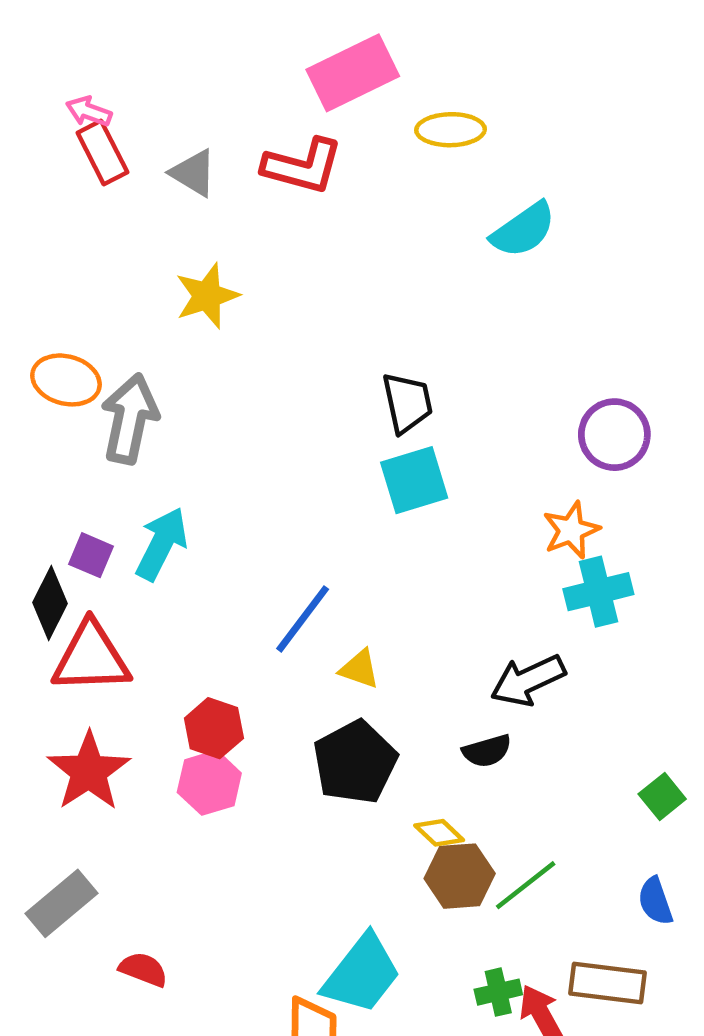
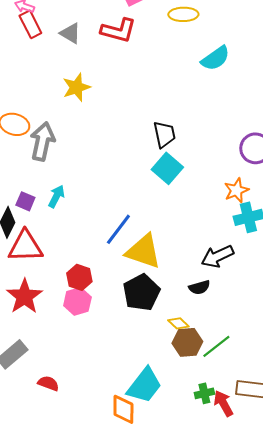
cyan square: (414, 480) -> (167, 168), turned -32
cyan arrow: (162, 544) -> (56, 196), size x0.7
yellow triangle: (360, 669) -> (143, 251), size x2.0

